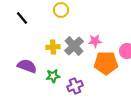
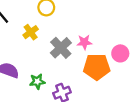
yellow cross: (53, 47) -> (31, 32), moved, turned -32

